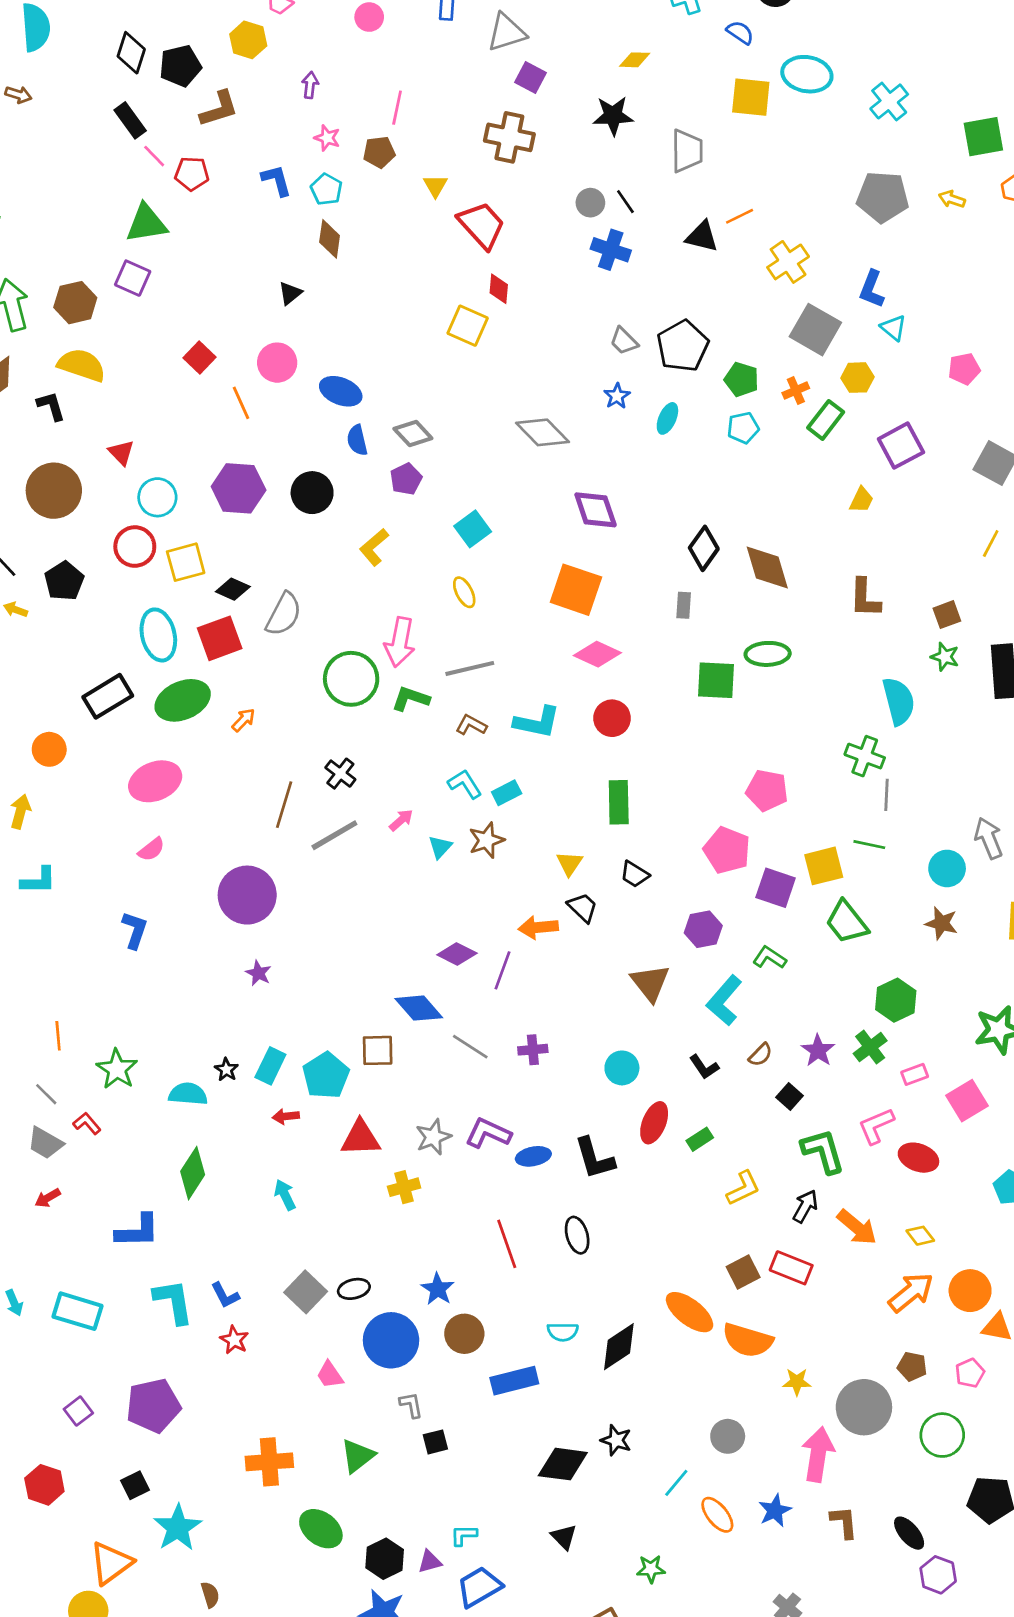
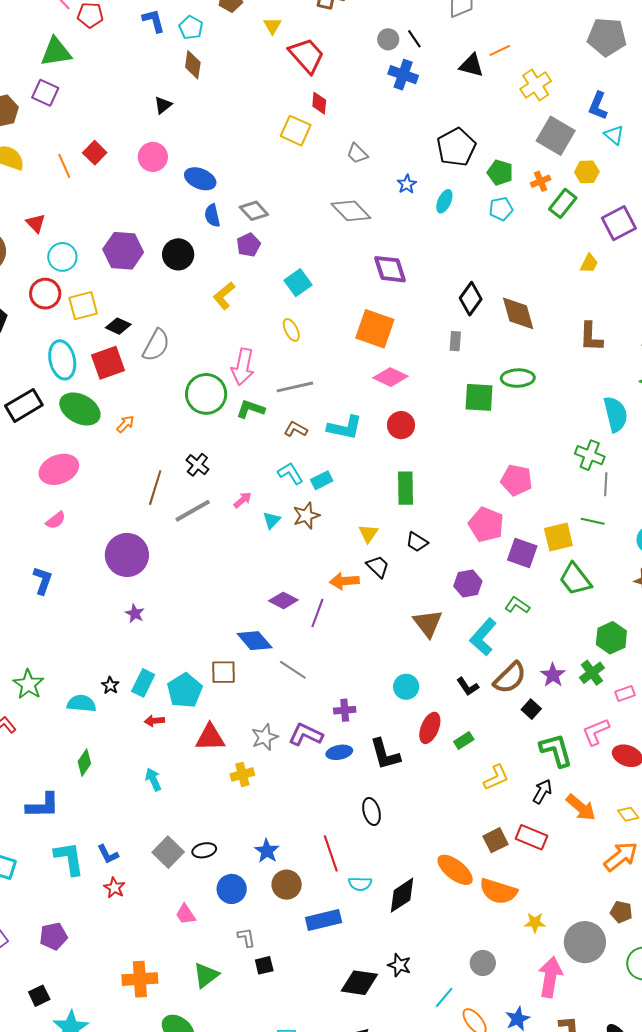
gray trapezoid: (624, 341) -> (357, 154), moved
orange line: (241, 403) -> (64, 166), moved
green ellipse: (183, 700) -> (80, 409), turned 51
purple cross: (533, 1050) -> (345, 710), moved
brown semicircle: (760, 1055) -> (510, 678), size x1.8
green diamond: (193, 1173) -> (84, 763), size x0.7
red line: (507, 1244) -> (331, 853), moved
blue circle: (391, 1340) -> (232, 889), size x0.7
purple pentagon: (153, 1406) -> (53, 936), size x0.7

